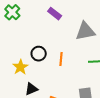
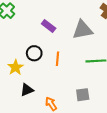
purple rectangle: (55, 14) -> (49, 26), moved

